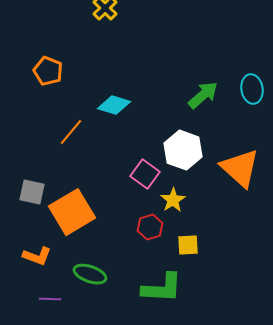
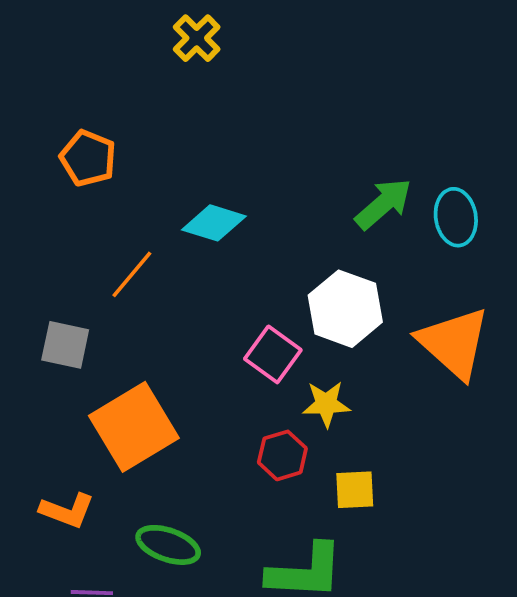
cyan ellipse: (252, 89) -> (456, 217), moved
gray square: (32, 192) -> (65, 345), moved
yellow star: (173, 200) -> (326, 404), turned 30

